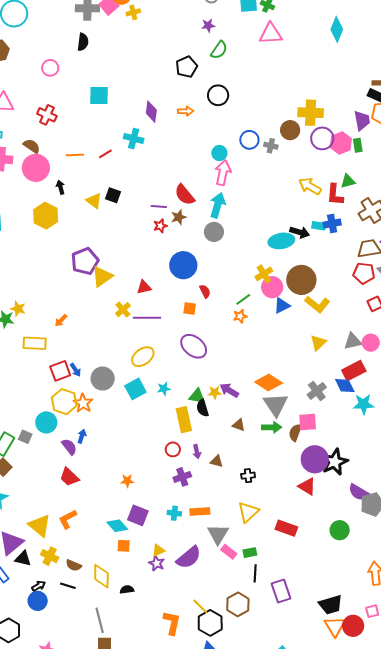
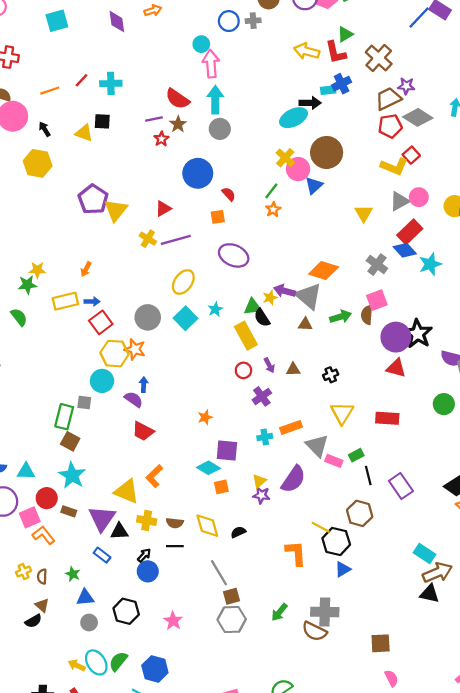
cyan cross: (134, 139) -> (111, 83), moved
yellow L-shape: (317, 304) -> (394, 167), moved
blue arrow: (75, 370) -> (92, 302), moved, turned -40
gray triangle: (276, 405) -> (309, 296), moved

